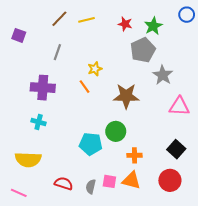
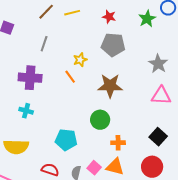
green star: (153, 26) -> (147, 19), moved
gray pentagon: (143, 50) -> (113, 45), moved, turned 30
gray star: (163, 75) -> (158, 64), moved
cyan pentagon: (91, 144) -> (66, 140), moved
pink square: (109, 181) -> (94, 168), turned 32

